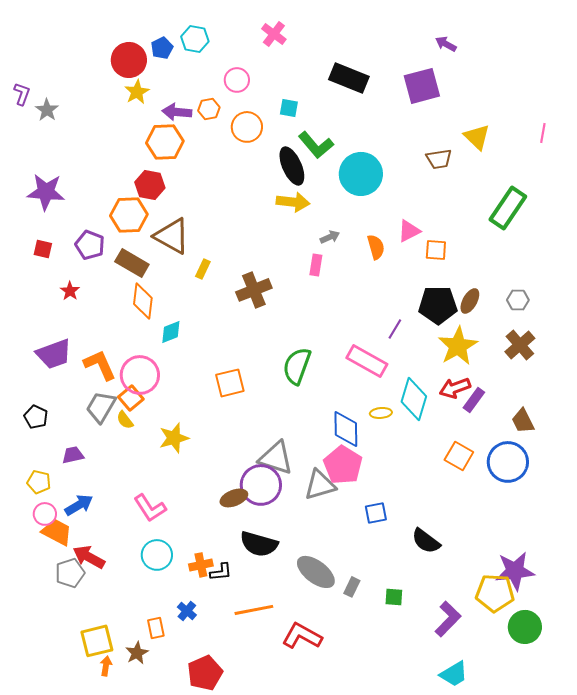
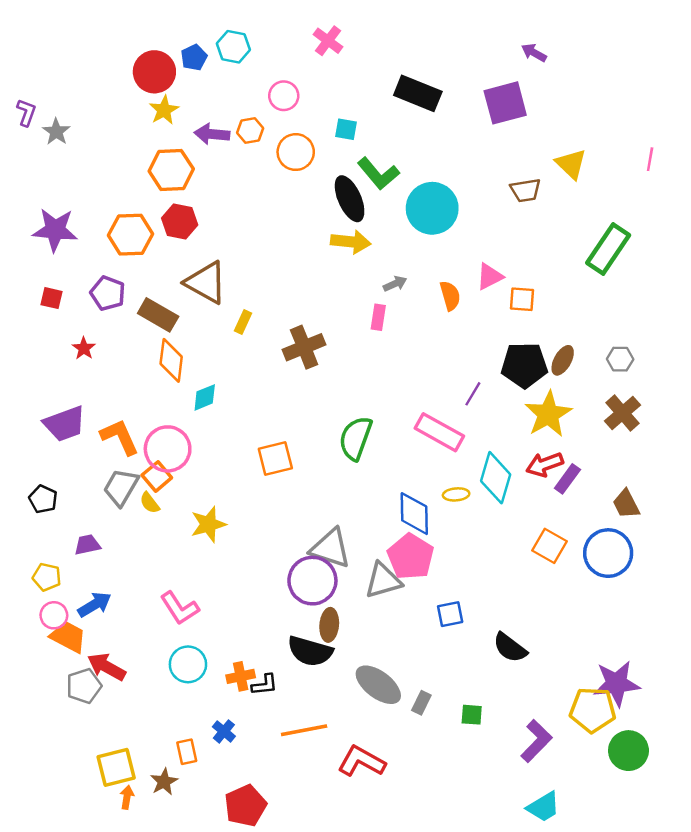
orange hexagon: (165, 142) -> (171, 170), moved
orange hexagon: (129, 215) -> (130, 235), moved
brown ellipse: (234, 498) -> (329, 625), moved, turned -64

